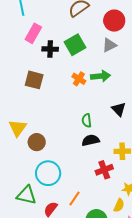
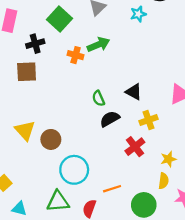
black cross: (50, 49) -> (35, 44), moved
black triangle: (119, 109) -> (134, 92), moved
orange line: (75, 199) -> (112, 189), turned 56

